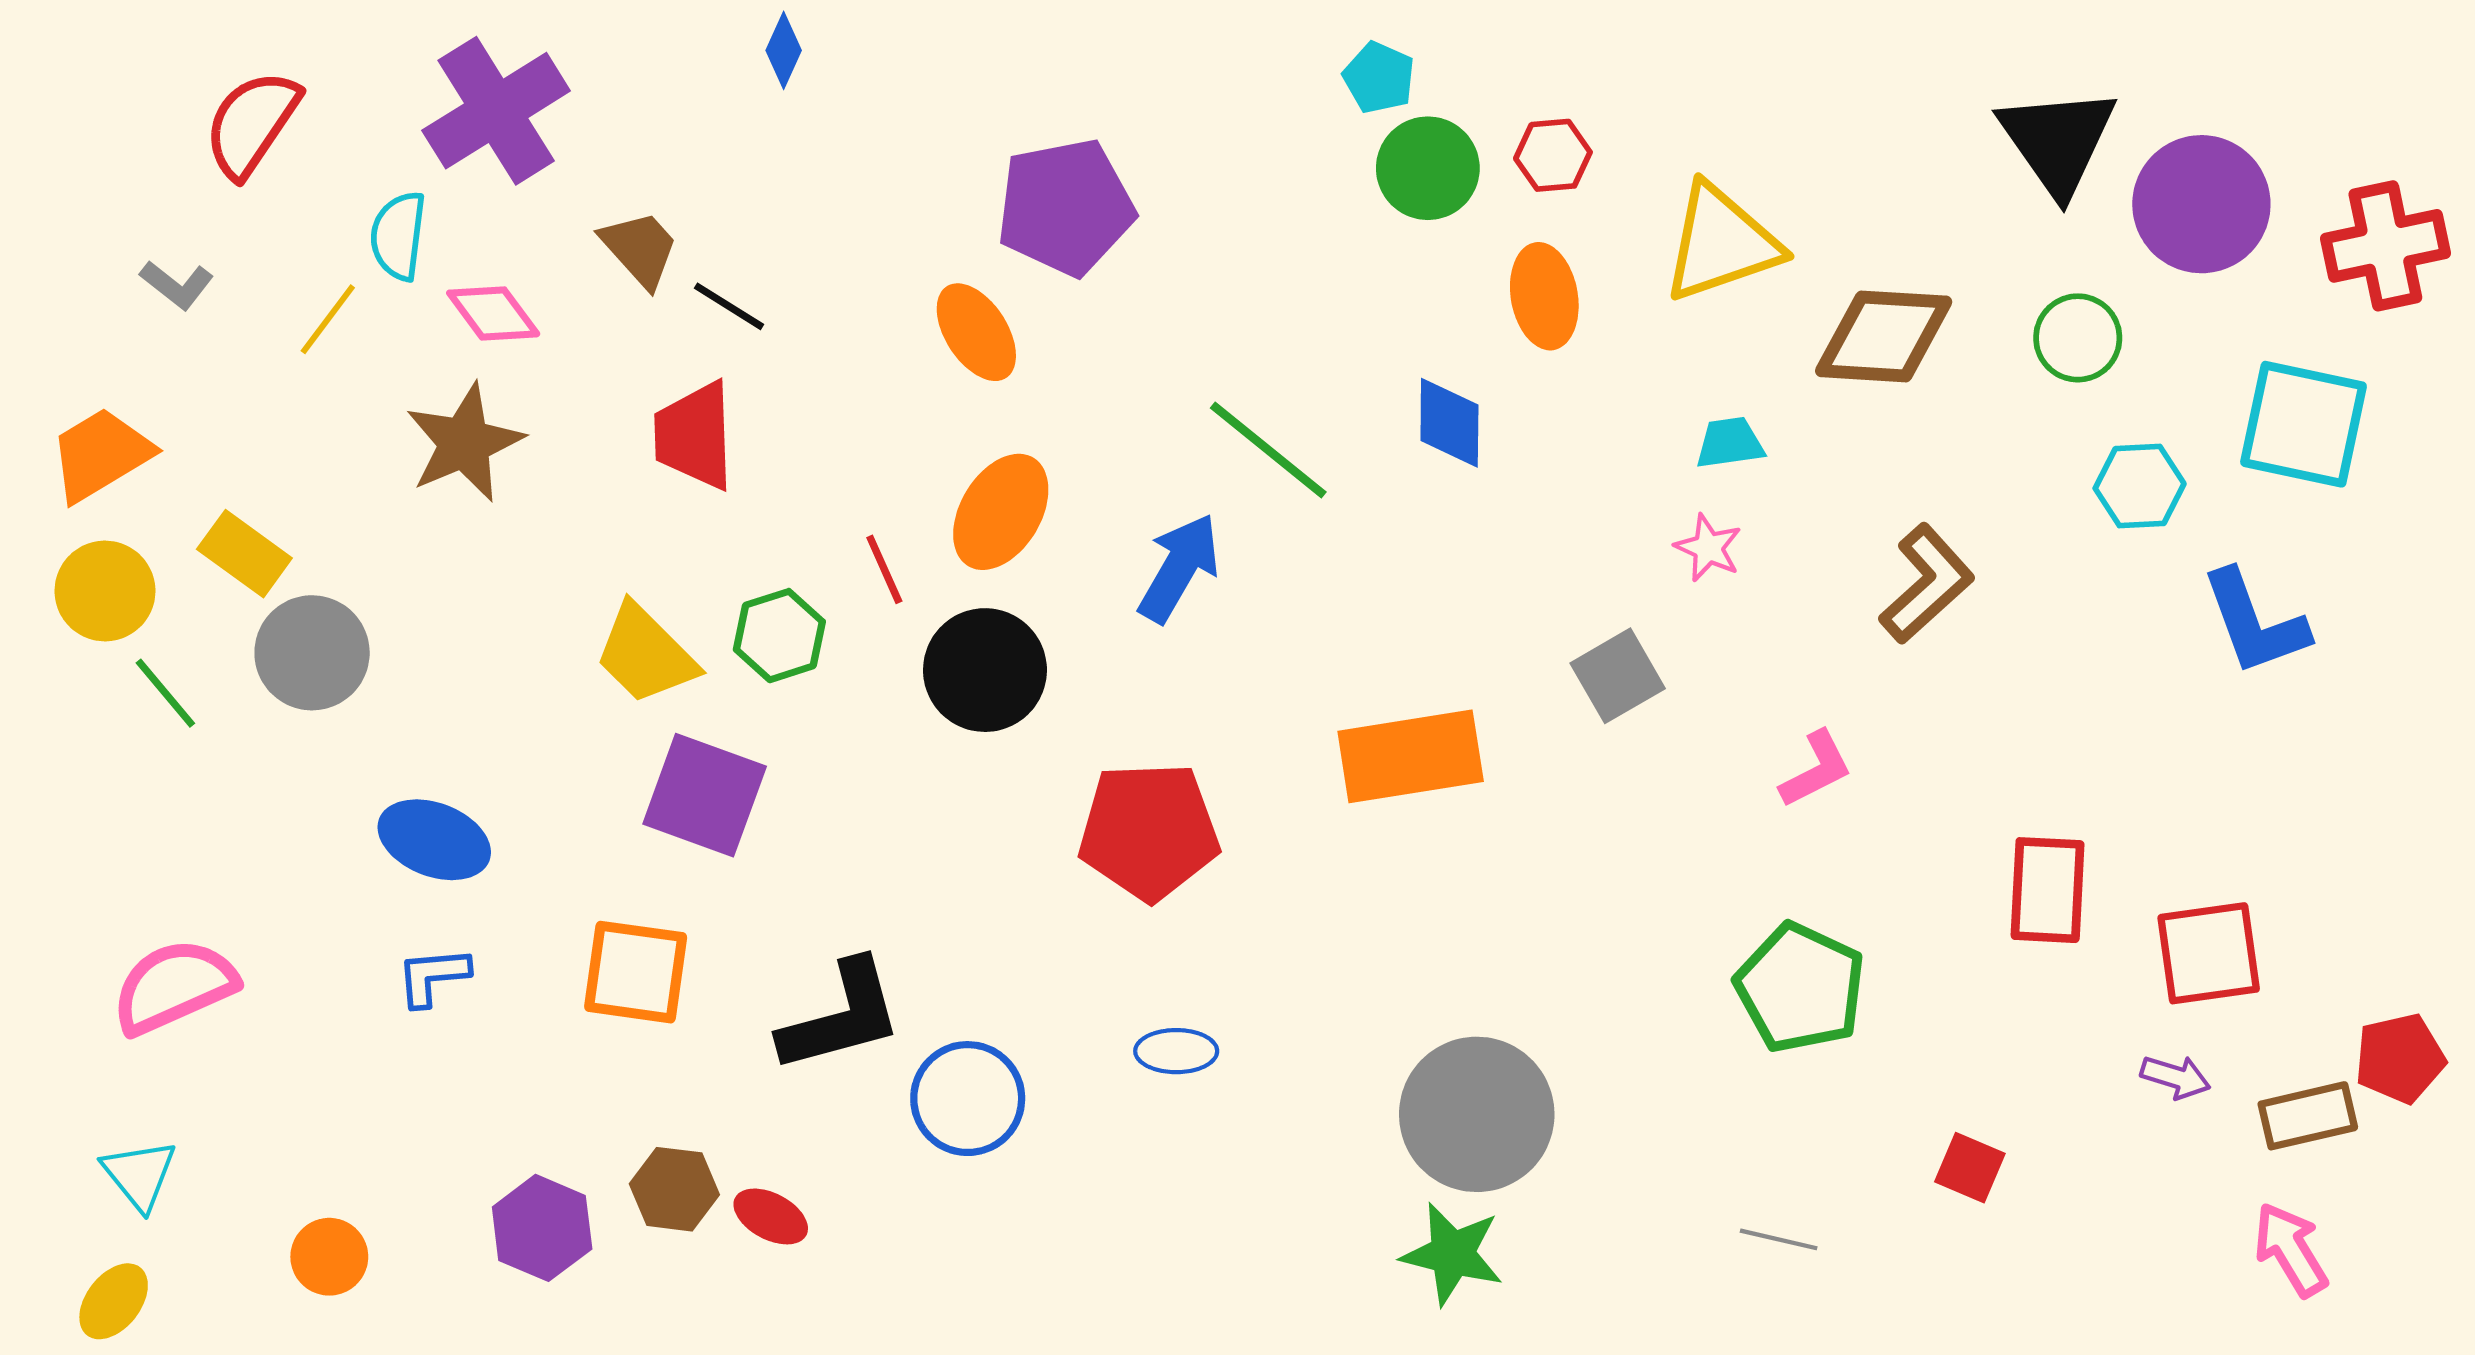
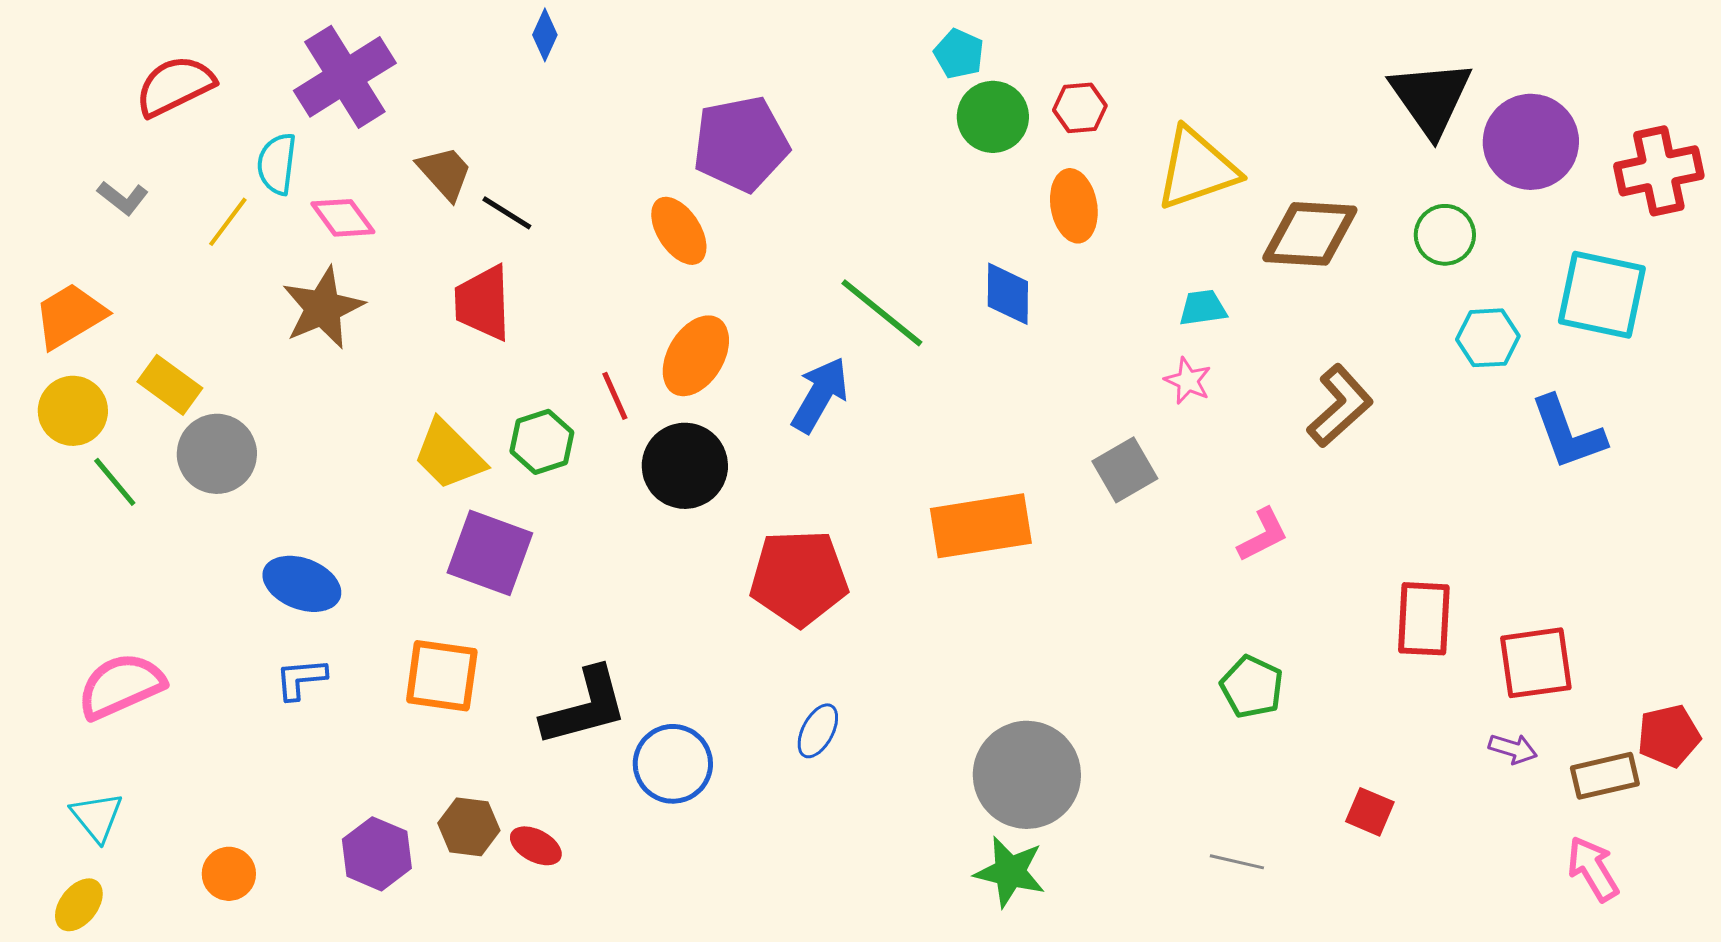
red semicircle: (252, 124) -> (175, 86), turned 30
green pentagon: (1800, 988) -> (1252, 687), size x0.7
blue ellipse: (1176, 1051) -> (818, 731), turned -62

